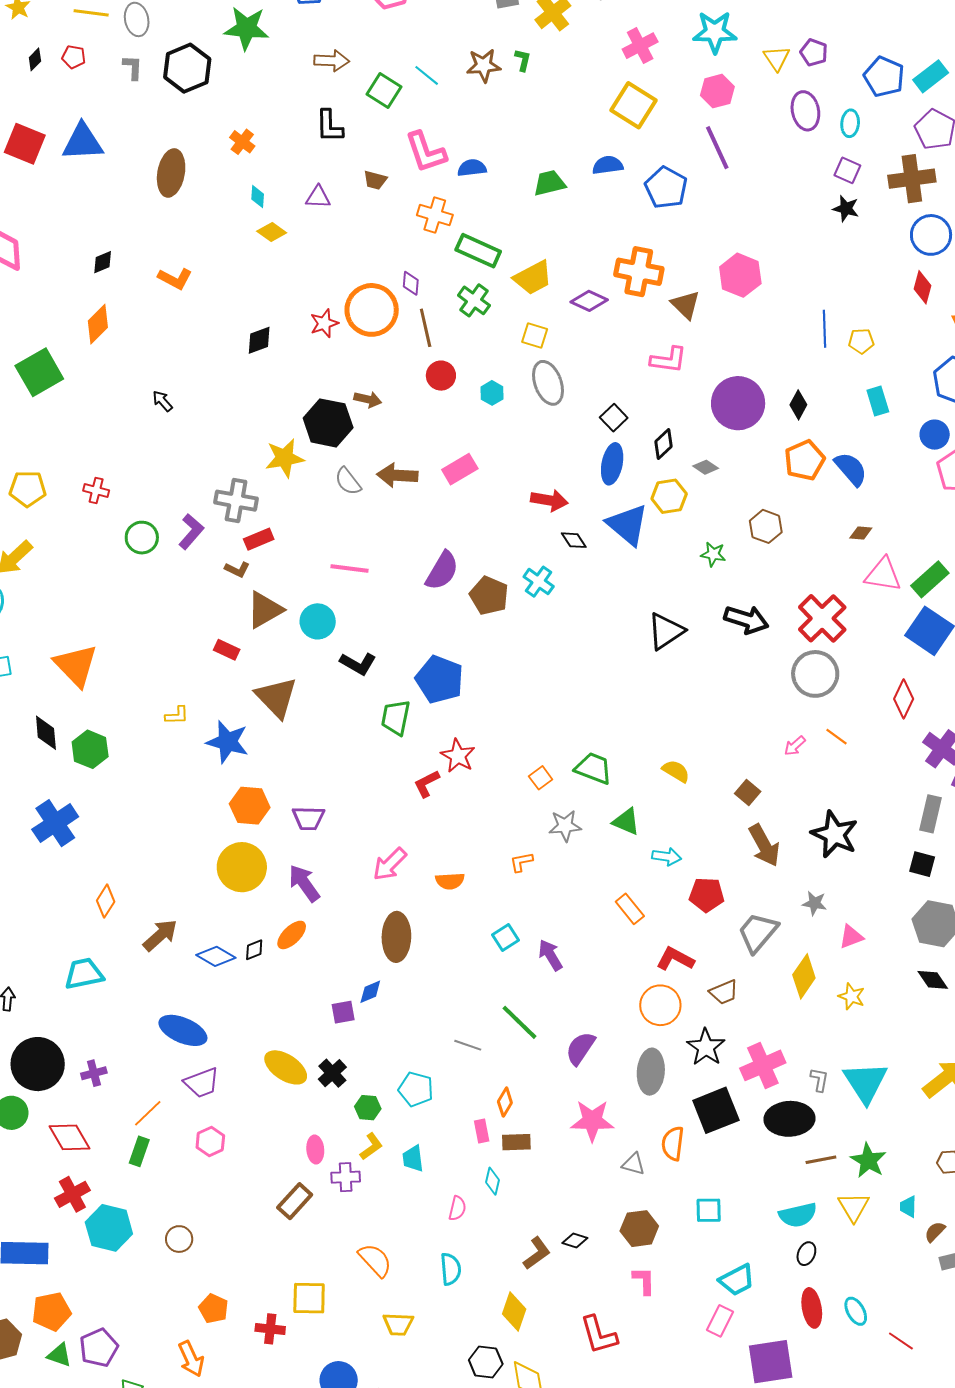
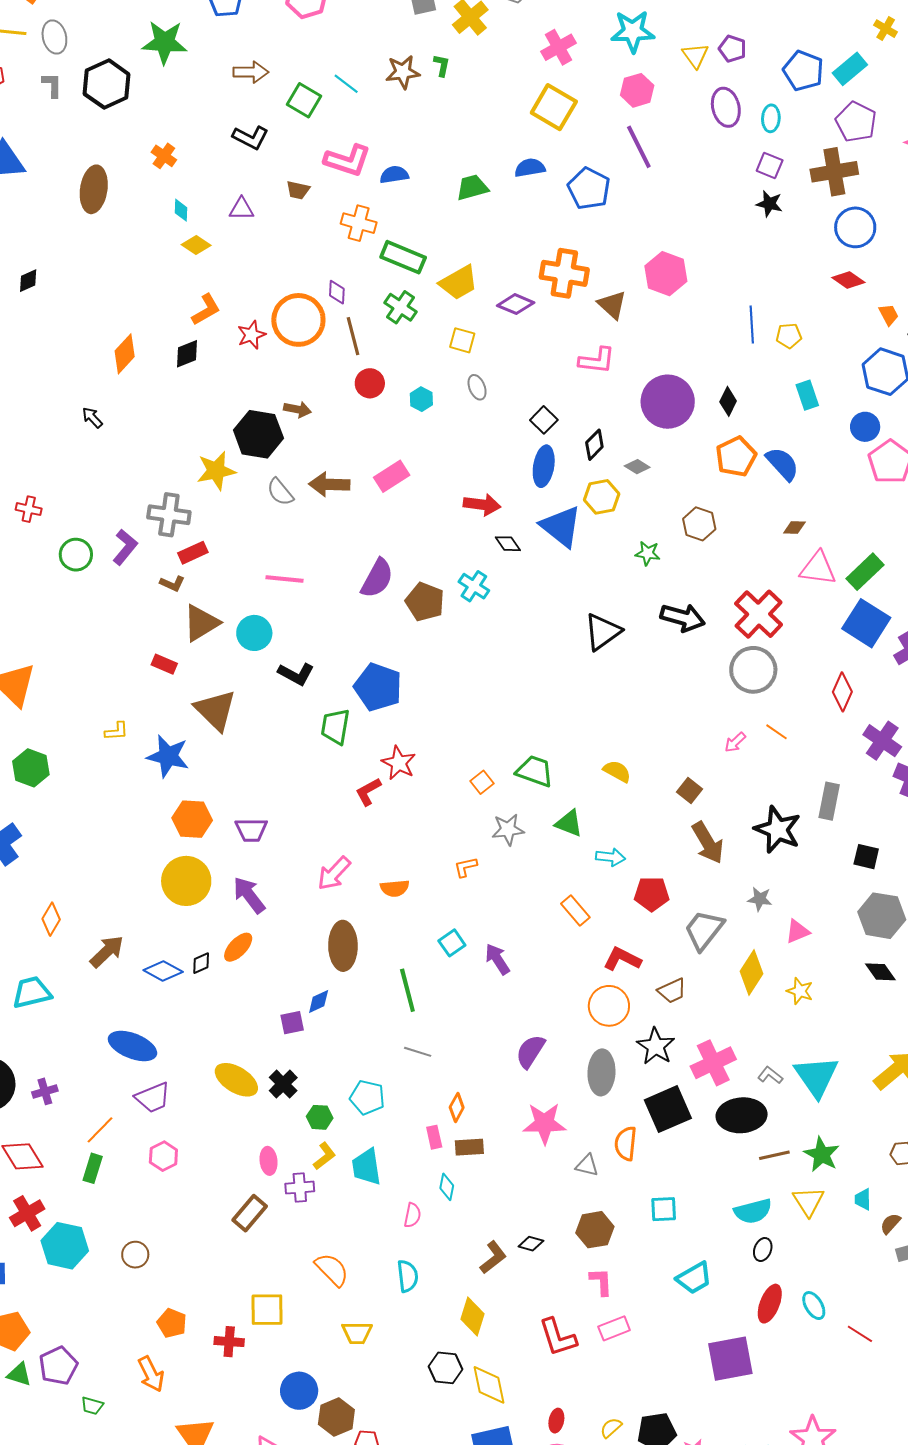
black L-shape: (329, 126) -> (250, 137), turned -60
pink L-shape: (426, 152) -> (348, 160), turned -51
orange L-shape: (175, 279) -> (206, 310), moved, turned -56
red diamond: (922, 287) -> (848, 280), turned -68
orange diamond: (98, 324) -> (125, 354), moved
gray ellipse: (548, 383) -> (477, 387), size x0.6
gray rectangle: (930, 814) -> (829, 801), moved
green line: (519, 1022) -> (407, 990), moved, turned 33
gray L-shape: (819, 1080) -> (770, 1075), turned -60
cyan trapezoid: (413, 1159) -> (366, 1167), size x1.4
red ellipse: (812, 1308) -> (770, 1304), turned 33
pink rectangle: (720, 1321) -> (614, 1328), moved, turned 44

